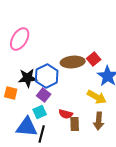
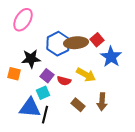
blue hexagon: (47, 76) -> (58, 44), moved
yellow arrow: (97, 97) -> (86, 75), moved
red semicircle: (66, 114) -> (64, 81), moved
brown rectangle: (75, 124) -> (78, 105), turned -48

